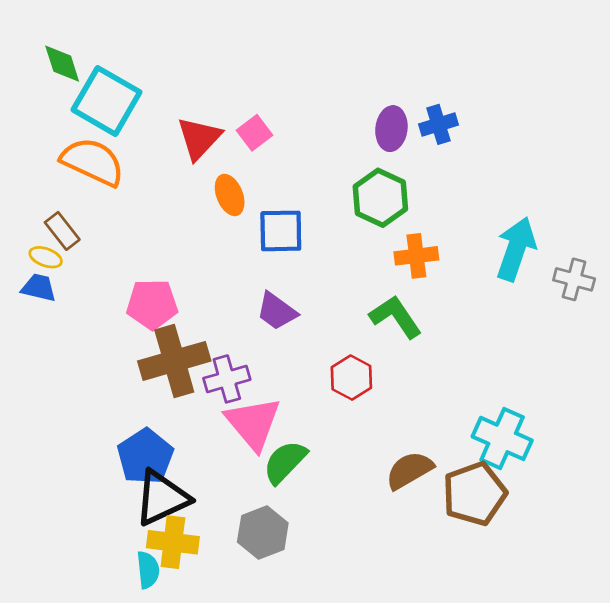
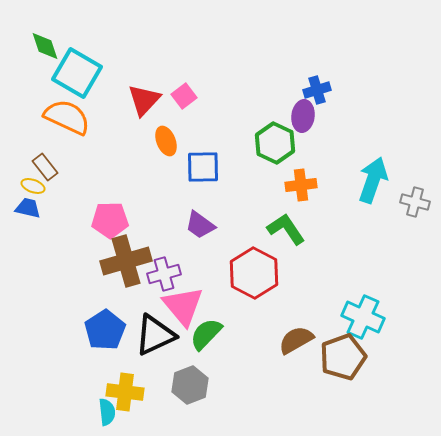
purple ellipse: (391, 129) -> (303, 116), moved
red hexagon: (351, 378) -> (254, 273), size x1.6
black triangle: (162, 498) -> (155, 335), moved

